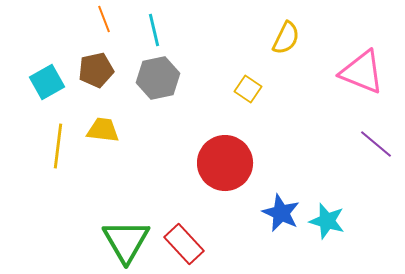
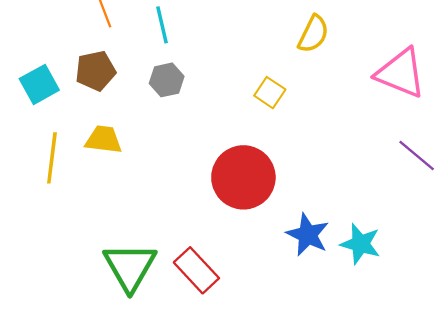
gray hexagon: (158, 78) -> (167, 80), size x0.7

